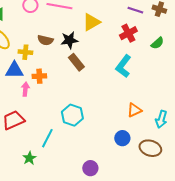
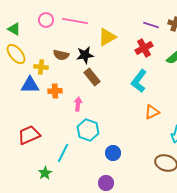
pink arrow: (25, 89) -> (78, 104), moved
orange triangle: (134, 110) -> (152, 112), moved
blue circle: (122, 138) -> (113, 153), moved

